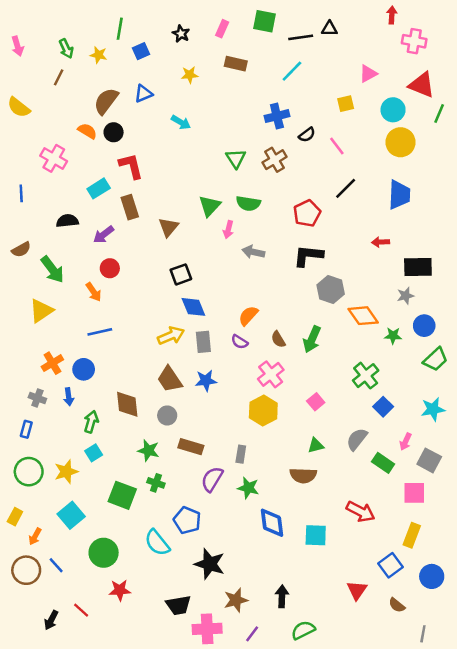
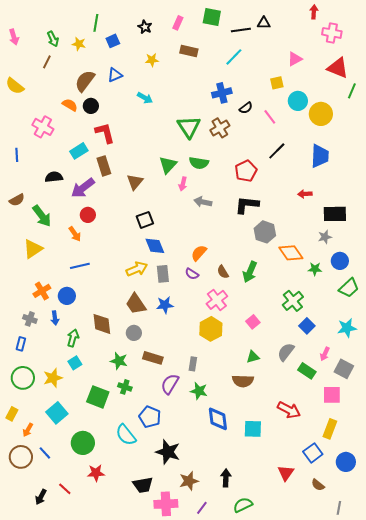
cyan circle: (393, 110) -> (298, 101), moved
green triangle: (236, 158) -> (189, 127), size x1.4
purple arrow: (104, 235) -> (83, 188), size x1.4

